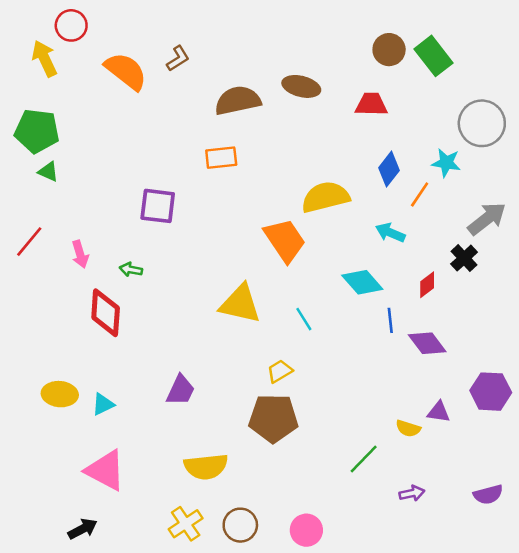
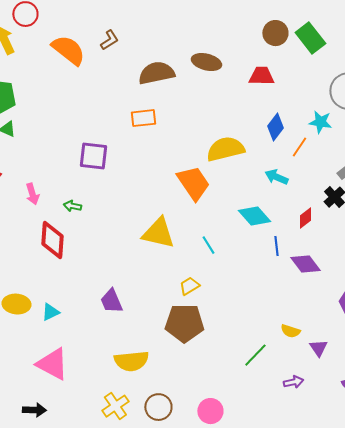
purple trapezoid: (181, 390) -> (111, 301), turned 132
purple triangle: (439, 412) -> (318, 348), moved, turned 48
black arrow: (83, 529) -> (34, 410), turned 30

